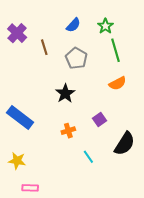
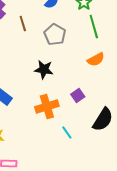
black star: (65, 93) -> (44, 70), turned -30
orange cross: (68, 131) -> (47, 106), size x1.6

